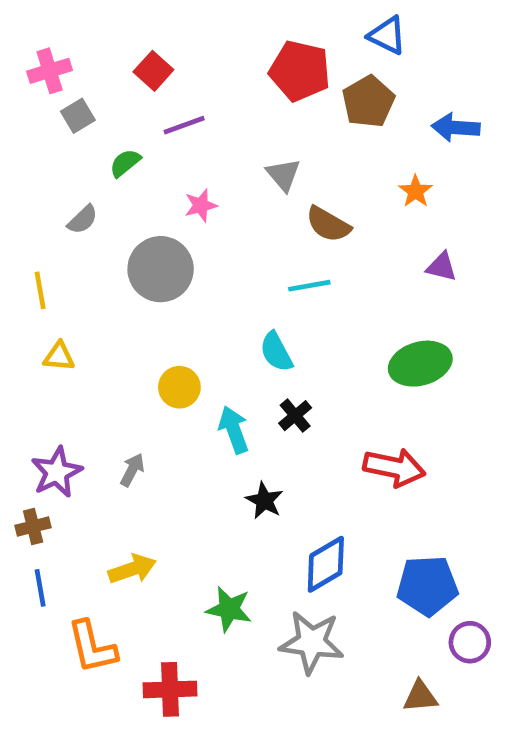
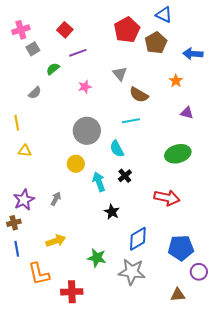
red pentagon: (300, 71) -> (127, 30), turned 30
gray circle: (161, 269) -> (87, 131), moved

